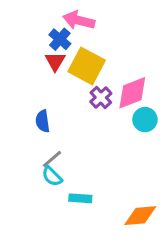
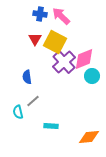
pink arrow: (79, 20) -> (61, 16), moved, turned 30
blue cross: (60, 39) -> (40, 14), moved, turned -32
purple cross: (101, 97) -> (64, 62), size x1.6
cyan semicircle: (52, 176) -> (18, 112), moved, turned 32

